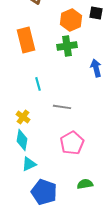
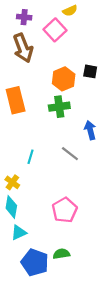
cyan line: (38, 84) -> (30, 157), moved, turned 32
gray line: (62, 107) -> (70, 154), moved, turned 30
green semicircle: (85, 184) -> (61, 254), moved

